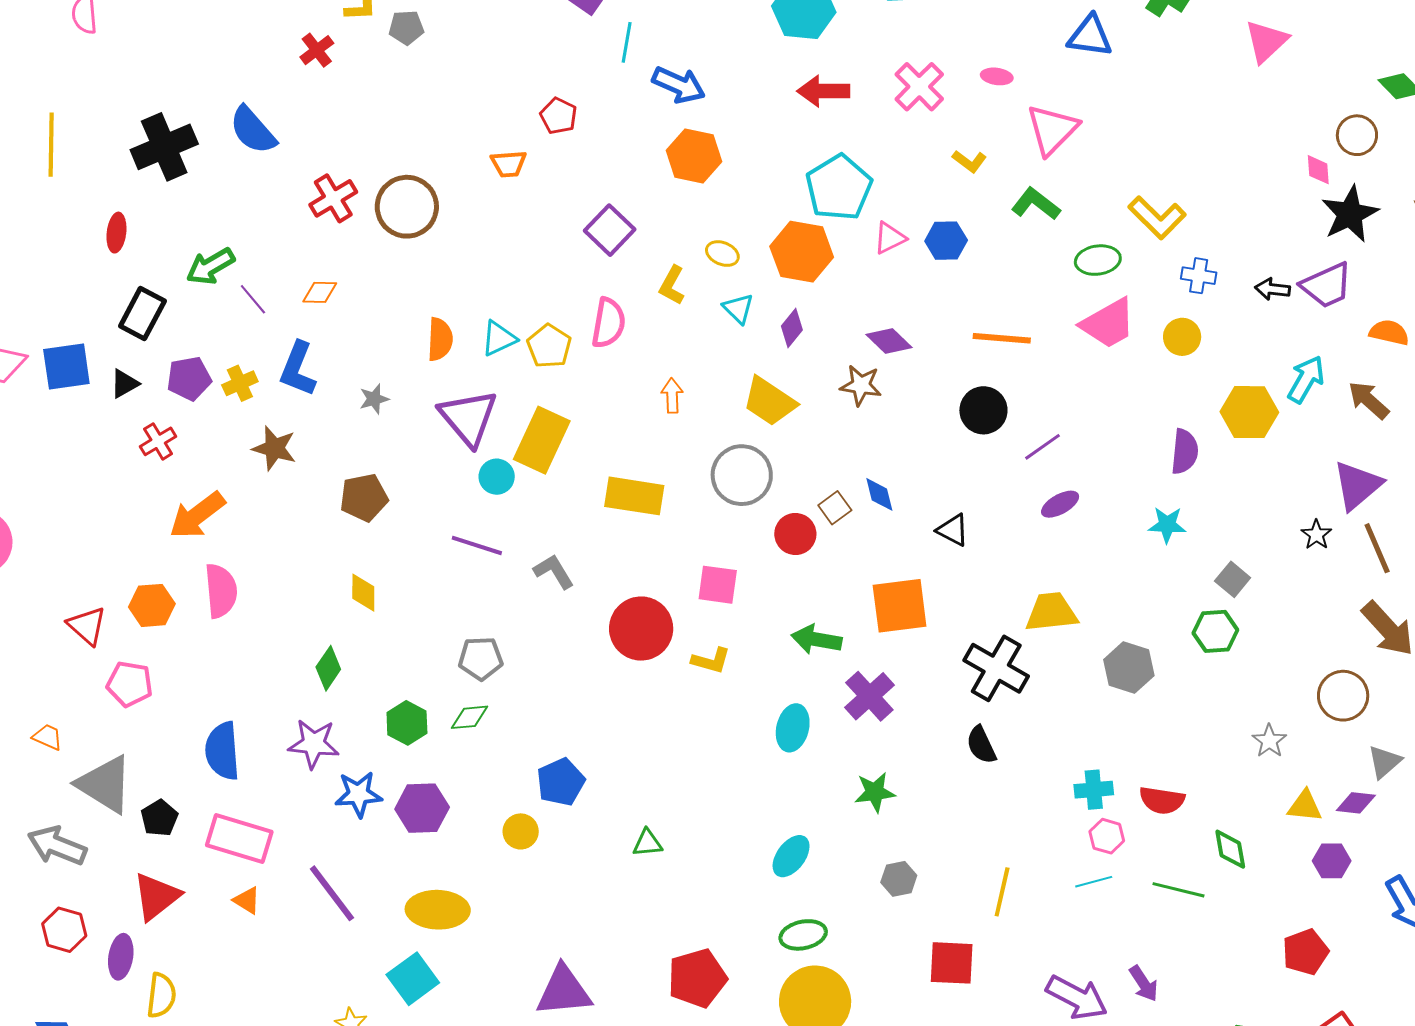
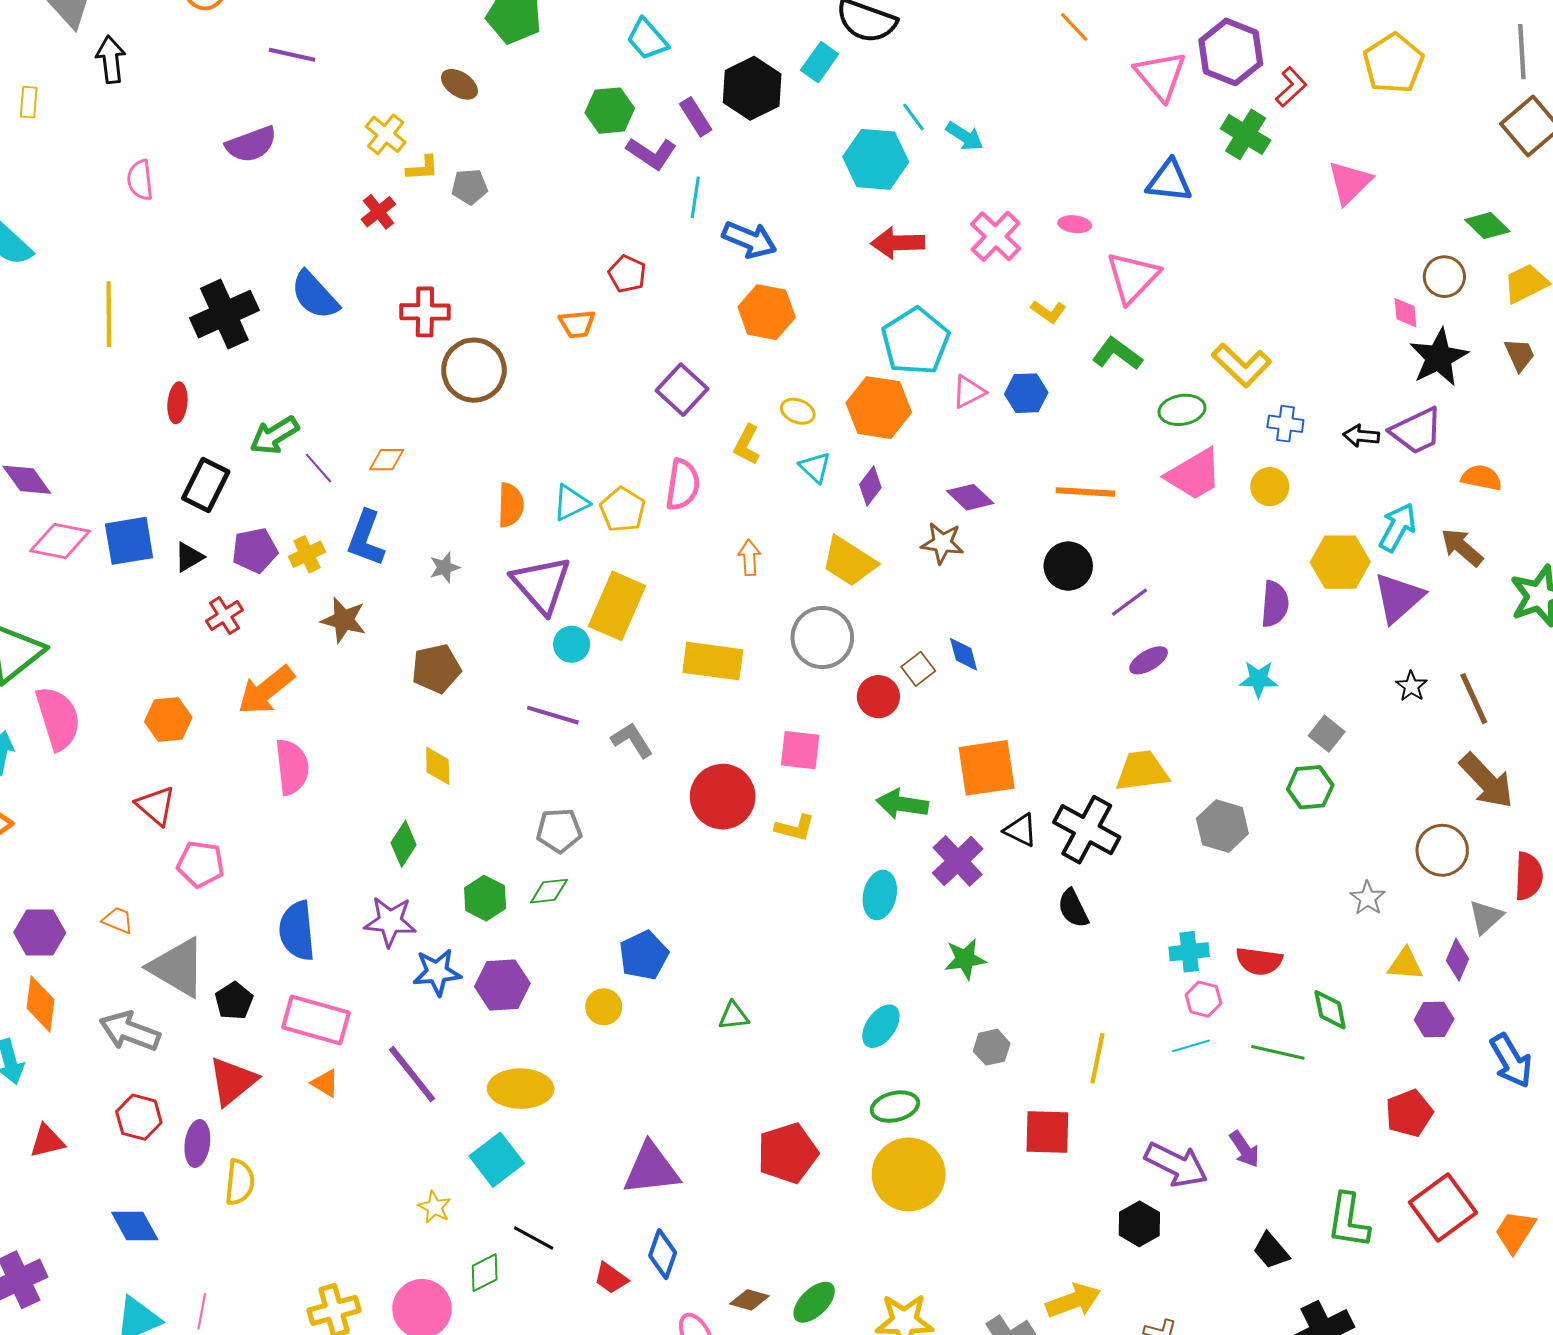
red cross: (333, 198) -> (425, 312), moved, turned 33
purple triangle: (1357, 485) -> (1398, 598), moved
black triangle: (953, 530) -> (1021, 830), moved
orange hexagon: (152, 605) -> (168, 720), moved
purple diamond: (1356, 803) -> (1458, 960), turned -72

